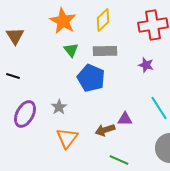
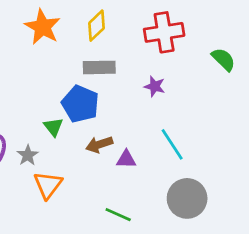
green triangle: (71, 50) -> (53, 127), moved
gray star: (59, 107) -> (28, 155), moved
brown arrow: (105, 130) -> (99, 144), moved

